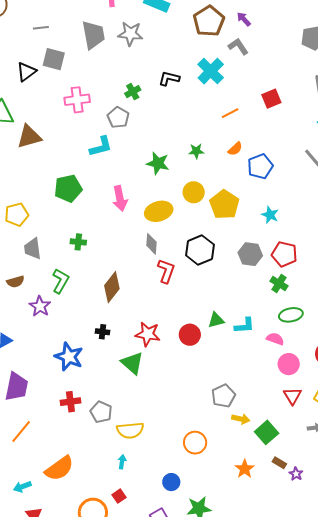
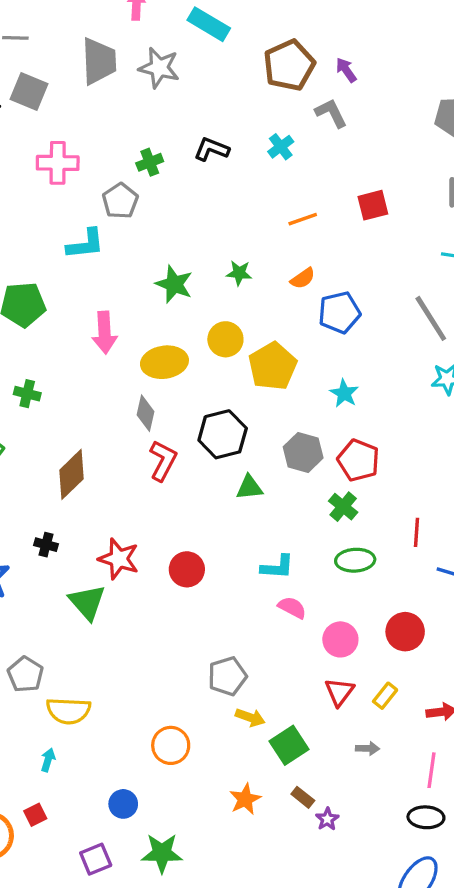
cyan cross: (211, 71) -> (281, 147), size x0.6
green triangle: (216, 320) -> (249, 487), moved
pink semicircle: (275, 339) -> (292, 608), moved

